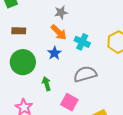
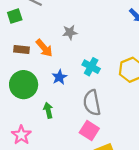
orange arrow: (59, 32) -> (44, 48), moved
gray semicircle: (85, 74) -> (92, 103), turned -90
pink square: (69, 102) -> (89, 130), moved

